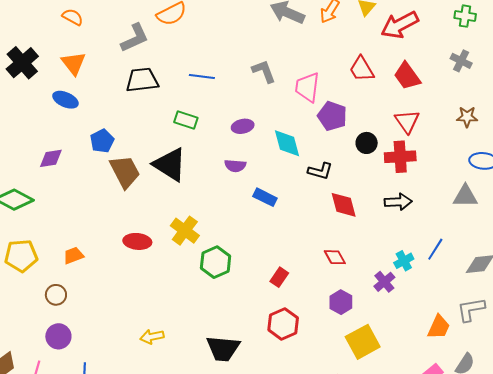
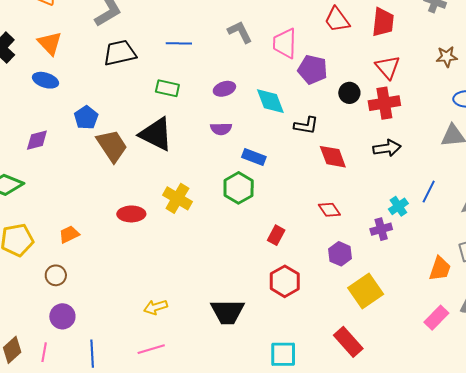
red trapezoid: (407, 76) -> (383, 22), turned -132
green hexagon: (216, 262) -> (239, 188), moved
purple cross: (384, 282) -> (381, 229), turned 30

